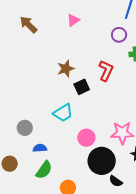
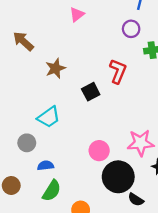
brown arrow: (28, 25) -> (23, 41), moved
brown star: (66, 69) -> (55, 68), moved
cyan trapezoid: (63, 113) -> (49, 117), moved

